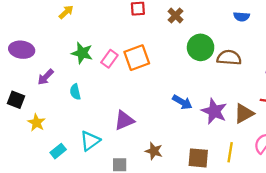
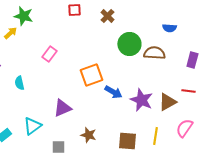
yellow arrow: (66, 12) -> (10, 33), moved
blue semicircle: (242, 17) -> (169, 28), moved
green star: (82, 53) -> (23, 16), moved
orange square: (137, 58) -> (91, 75), moved

